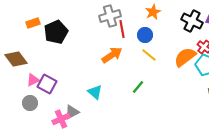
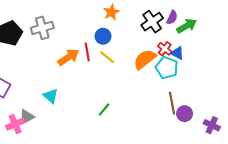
gray cross: (110, 16) -> (42, 28), moved
black cross: (192, 21) -> (152, 22), turned 30
red line: (122, 29) -> (87, 52), moved
green line: (138, 87) -> (104, 109), moved

